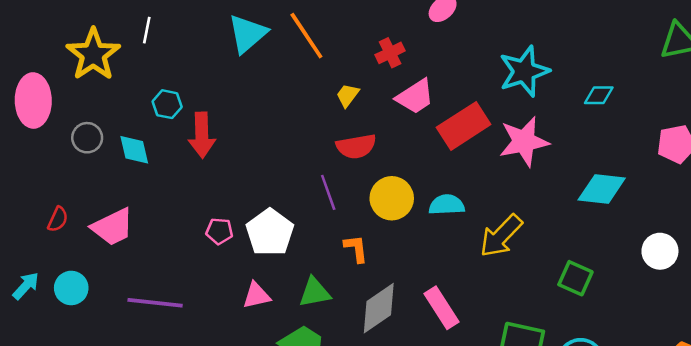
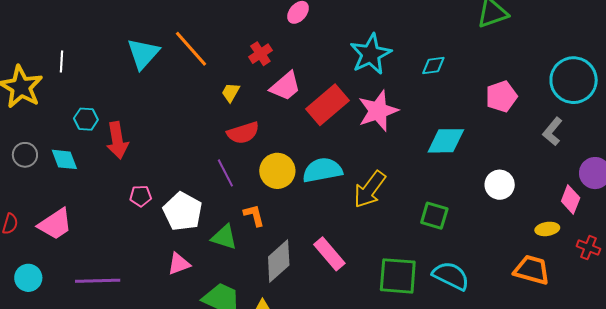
cyan semicircle: (447, 205) -> (322, 170), size x1.4
pink pentagon: (219, 231) -> (141, 196), moved
green triangle: (315, 292) -> (224, 237), moved, turned 36

